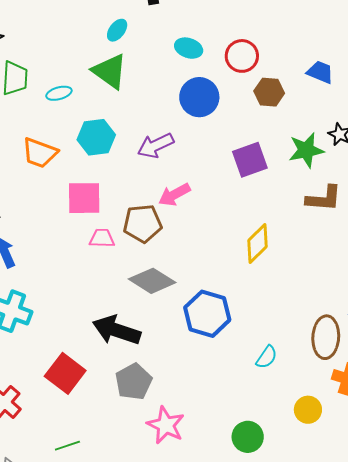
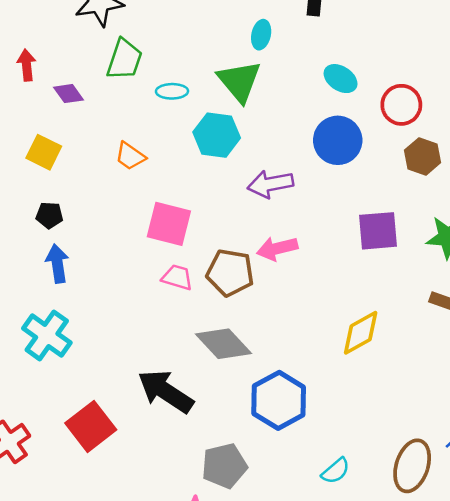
cyan ellipse: (117, 30) -> (261, 35), turned -40
cyan hexagon: (96, 137) -> (217, 135), moved
orange trapezoid: (40, 153) -> (130, 156), size x0.7
gray pentagon: (134, 382) -> (224, 466), moved

